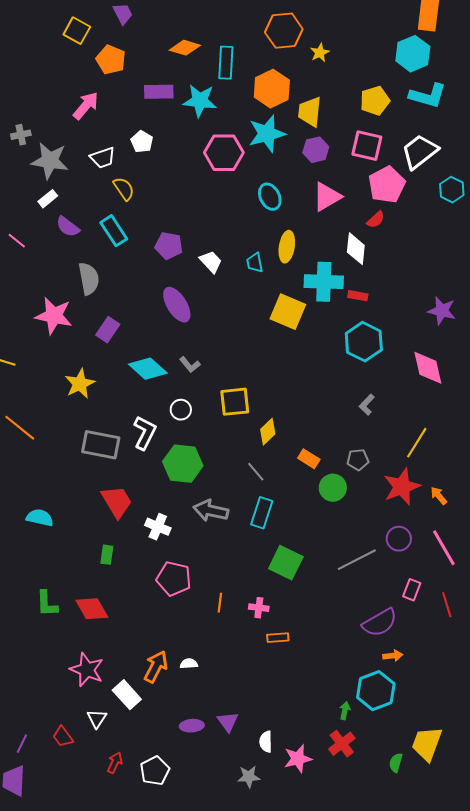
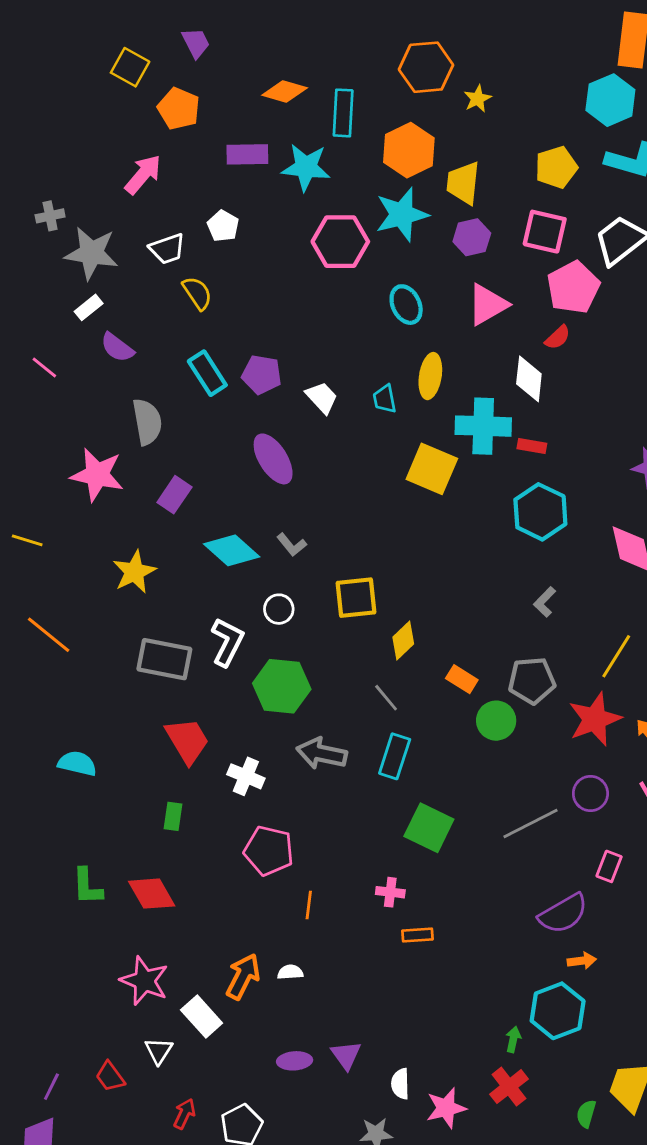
cyan rectangle: (114, 231) -> (207, 373), moved
gray pentagon: (358, 460) -> (532, 681), size x1.5
orange line: (220, 603) -> (309, 905), moved

